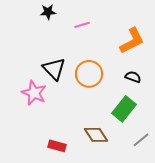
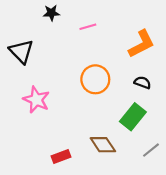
black triangle: (54, 69) -> (21, 51), moved
red rectangle: (57, 146) -> (61, 156), turned -36

